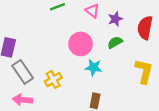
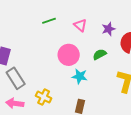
purple star: (115, 19) -> (108, 29), moved
yellow cross: (53, 80) -> (44, 97), moved, turned -35

